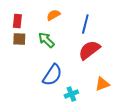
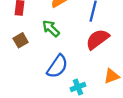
brown square: (19, 39) -> (21, 40), moved, turned -32

